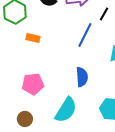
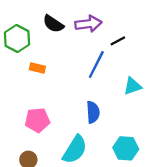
black line: (104, 14) -> (118, 41), turned 32

